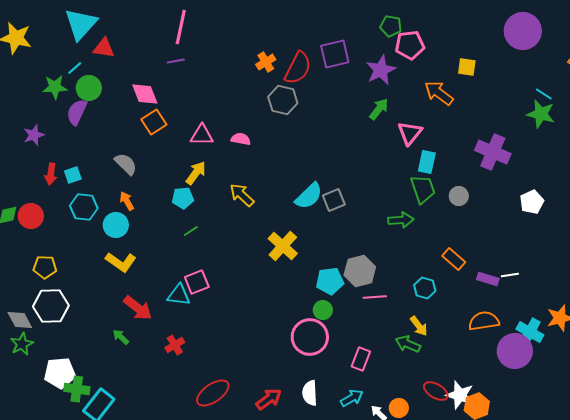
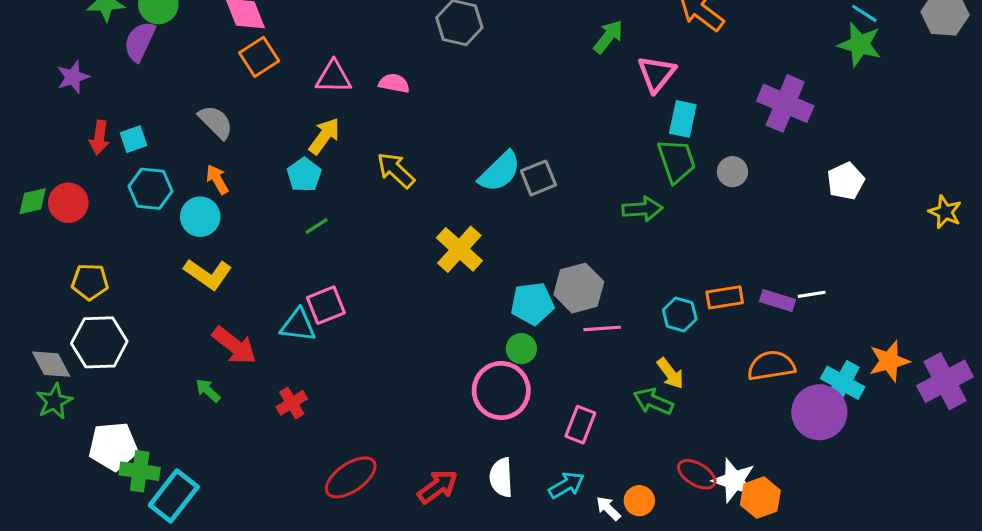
cyan pentagon: (183, 198) -> (304, 175), turned -30
orange rectangle: (454, 259) -> (725, 297), moved, turned -50

